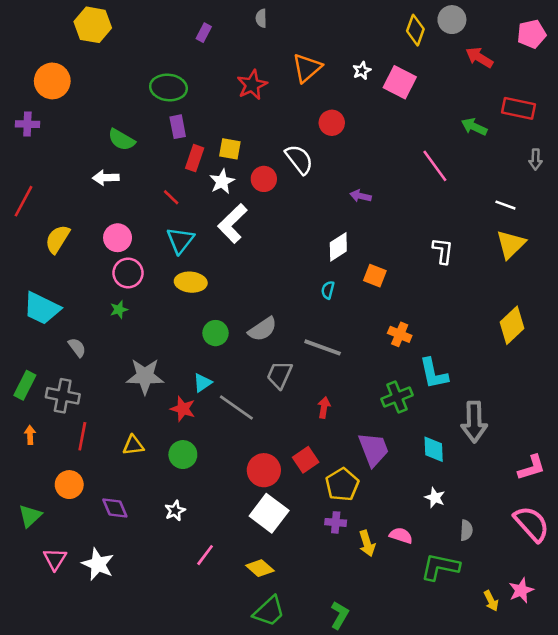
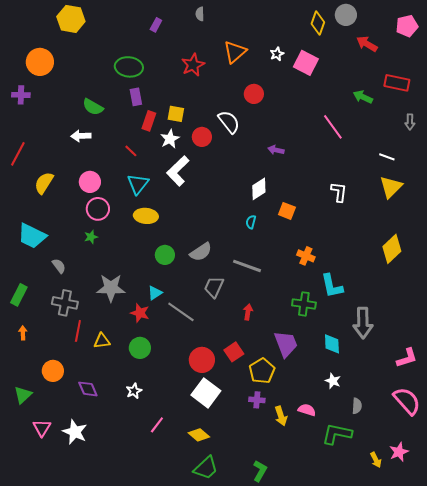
gray cross: (63, 396) -> (65, 303), moved
green cross: (397, 397) -> (304, 304), turned 30
red line: (82, 436) -> (78, 331), moved

